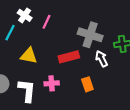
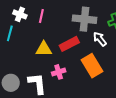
yellow triangle: (29, 56) -> (44, 49), moved
orange rectangle: (87, 84) -> (92, 66), size x1.6

